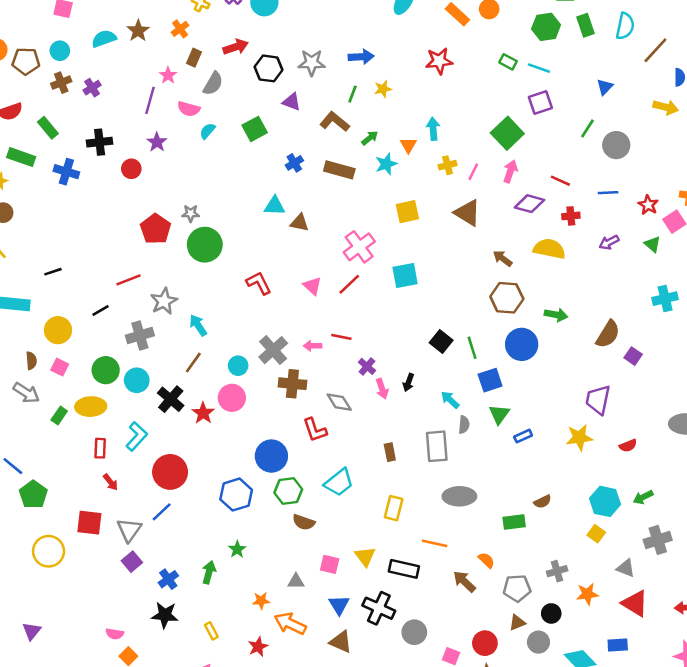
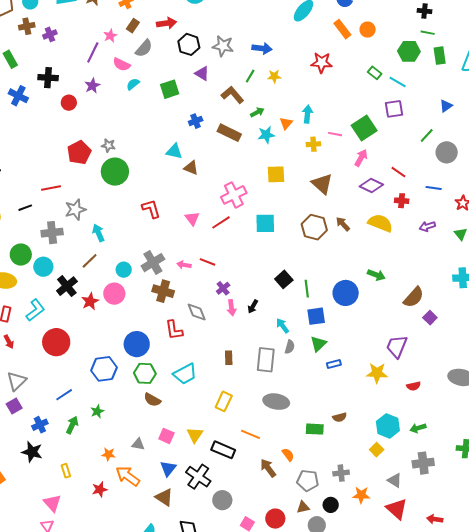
pink line: (473, 172) -> (335, 134), moved, turned 64
brown hexagon: (507, 298) -> (314, 227), moved
blue line: (162, 512) -> (64, 395), moved

